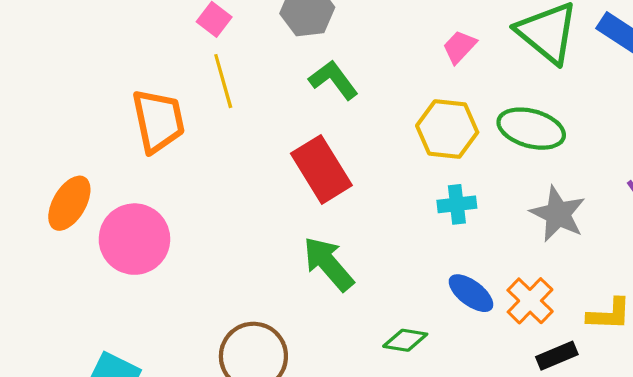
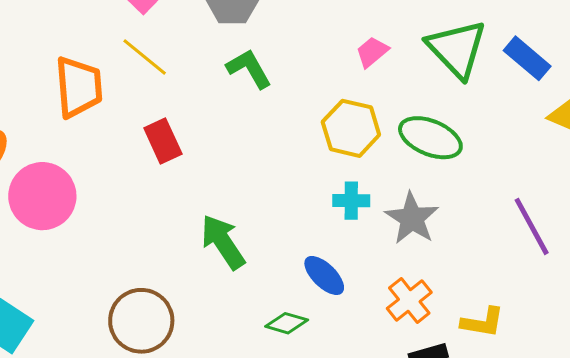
yellow line: (223, 81) -> (145, 57), turned -42
red rectangle: (321, 169) -> (163, 141), moved, size x0.7
gray star: (558, 214) -> (412, 218), moved
blue ellipse: (471, 293) -> (324, 275), moved

